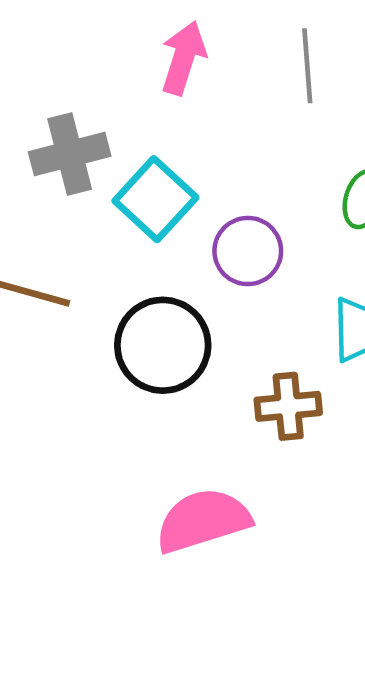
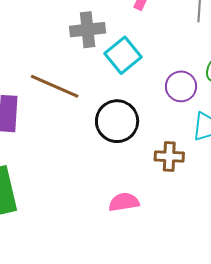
purple circle: (248, 251) -> (181, 86), moved
pink semicircle: (203, 520) -> (124, 202), size x0.7

